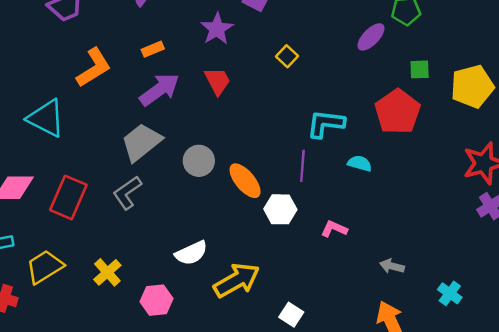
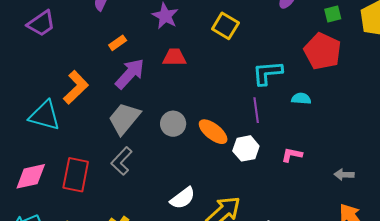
yellow square: (287, 56) -> (225, 26), size x1.5
orange L-shape: (94, 68) -> (76, 87), moved
red trapezoid: (217, 81) -> (174, 57), turned -50

